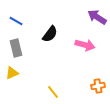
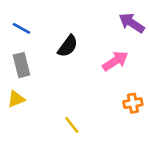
pink arrow: (85, 45) -> (115, 61), turned -48
orange cross: (98, 86) -> (133, 103), moved

